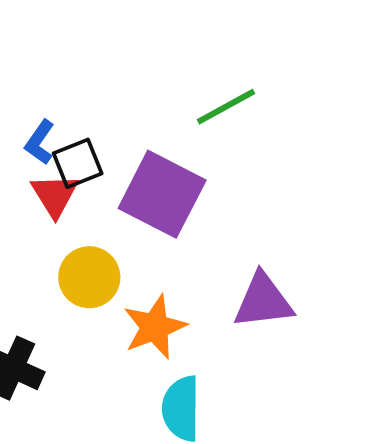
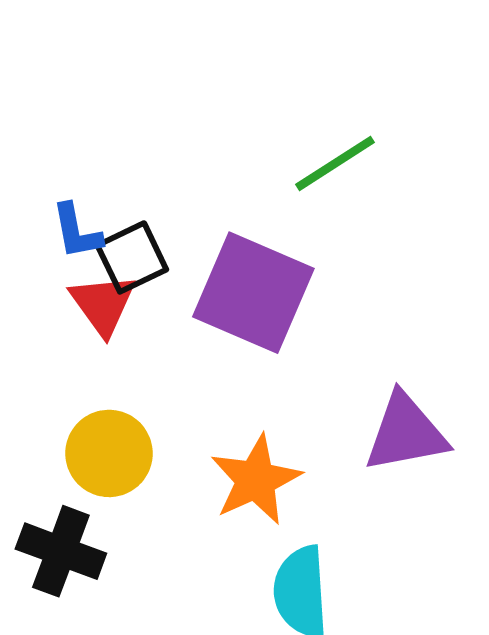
blue L-shape: (40, 142) -> (77, 231), turned -42
yellow circle: (89, 277) -> (109, 453), moved

